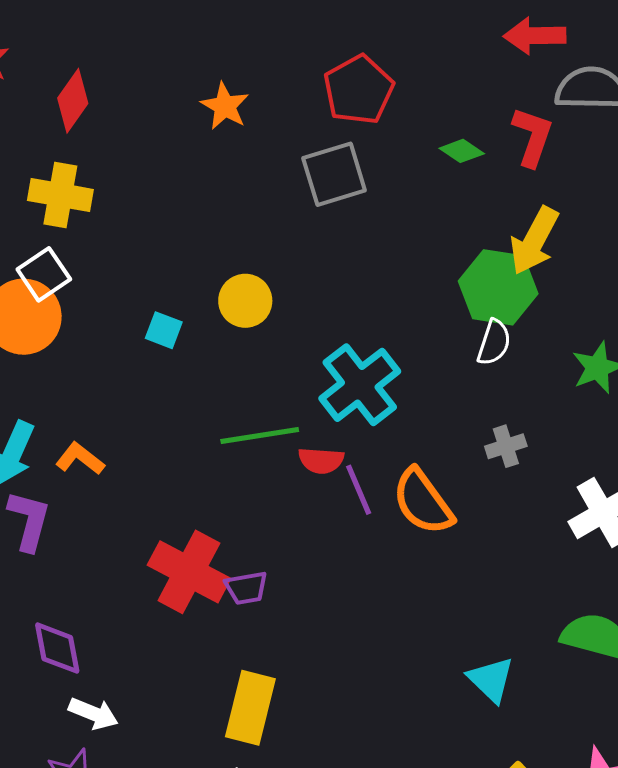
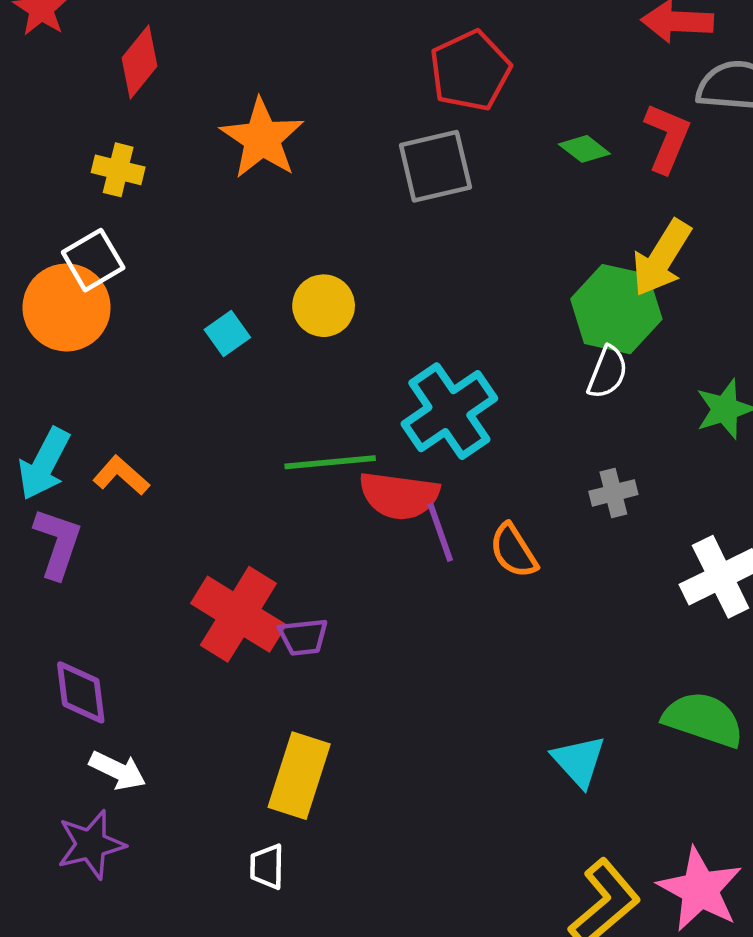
orange star: (225, 106) -> (262, 138), moved, size x1.5
yellow cross: (60, 195) -> (118, 170), size x0.7
cyan square: (164, 330) -> (227, 334), turned 30
red semicircle: (321, 460) -> (399, 496), size x1.5
orange semicircle: (423, 502) -> (513, 551), size x0.7

